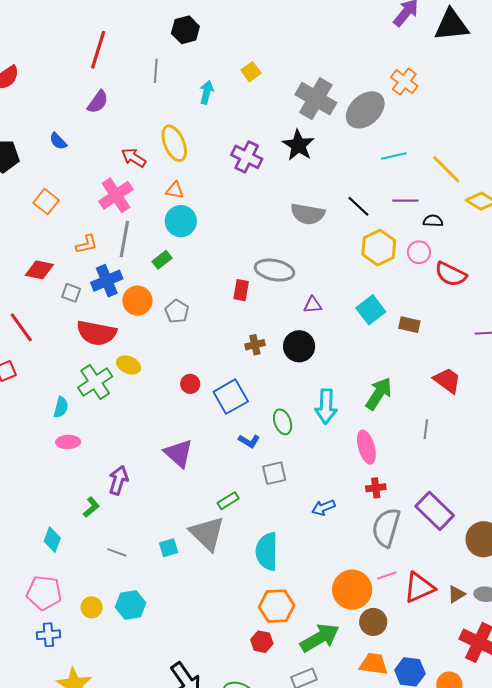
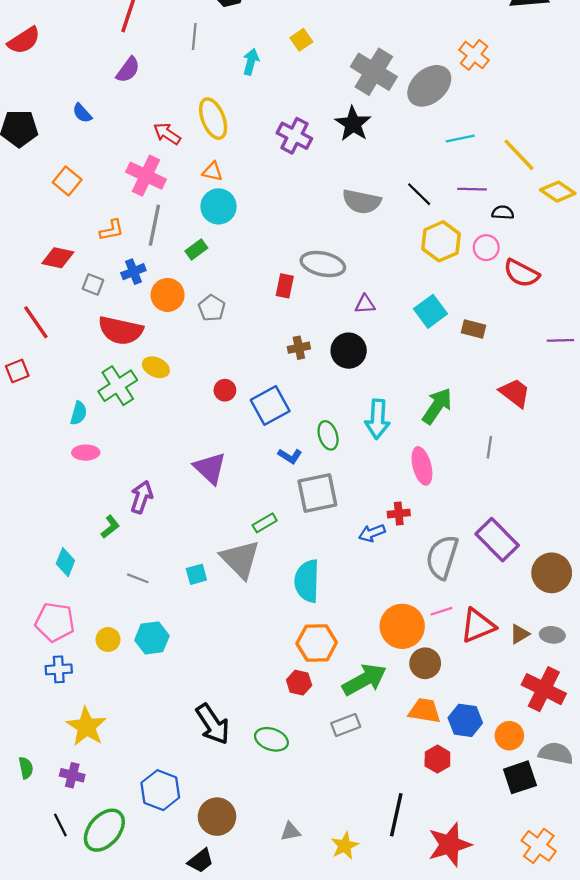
pink cross: (116, 195) -> (146, 176), turned -32
blue cross: (107, 281) -> (133, 272), size x0.7
gray square: (274, 473) -> (317, 493), size x1.5
red cross: (376, 488) -> (399, 514), moved

